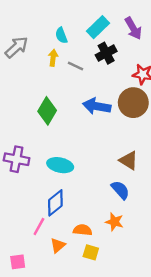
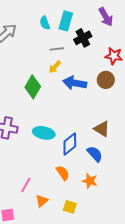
cyan rectangle: (98, 27) -> (66, 21), moved, turned -30
yellow arrow: (53, 58) -> (55, 67), moved, turned -144
gray line: (75, 66) -> (57, 49), turned -32
brown circle: (133, 103) -> (106, 80), size x0.7
blue diamond: (55, 203) -> (70, 144), moved
orange semicircle: (83, 230) -> (63, 173), moved, turned 49

